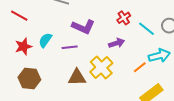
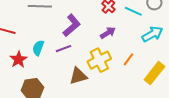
purple L-shape: (83, 27) -> (72, 25), turned -50
yellow cross: (101, 67) -> (99, 60), turned 30
orange line: (140, 67) -> (128, 59), moved

